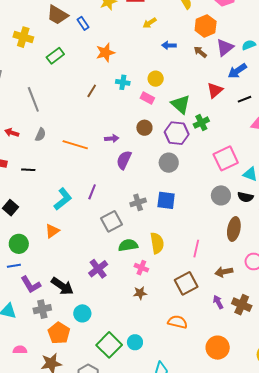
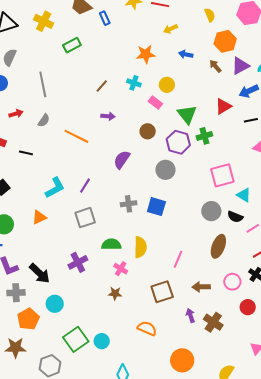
orange star: (105, 53) -> (146, 54), moved
red arrow: (12, 133) -> (16, 114), turned 136
purple arrow: (112, 138) -> (108, 116), moved
gray square: (112, 221) -> (85, 218), moved

